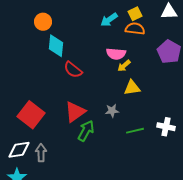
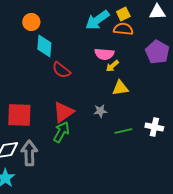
cyan arrow: (109, 20) -> (97, 20), size x1.4
red square: (31, 115) -> (19, 115), turned -36
green arrow: (86, 131) -> (61, 132), moved
gray arrow: (41, 153) -> (29, 153), size x1.4

